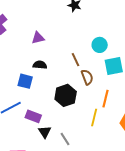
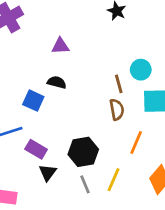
brown line: (75, 60) -> (119, 84), moved
black hexagon: (66, 95) -> (83, 152), moved
yellow line: (94, 118) -> (114, 180), moved
gray line: (65, 139) -> (85, 184), moved

